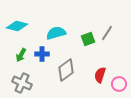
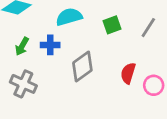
gray line: (107, 33) -> (148, 28), moved

